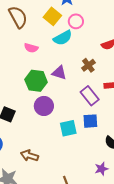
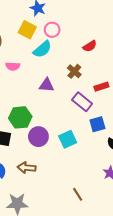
green hexagon: (36, 81) -> (20, 117), moved
purple circle: (44, 106) -> (38, 137), moved
blue square: (90, 121) -> (97, 124), moved
brown arrow: (29, 156) -> (27, 168), moved

